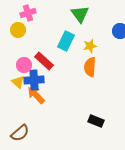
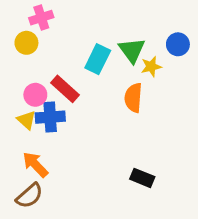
green triangle: (80, 14) -> (132, 50), moved
yellow star: (90, 46) -> (151, 67), moved
orange arrow: (36, 95) -> (35, 165), moved

